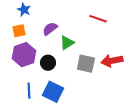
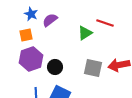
purple semicircle: (50, 29) -> (50, 20), moved
green triangle: (67, 43) -> (85, 33), moved

